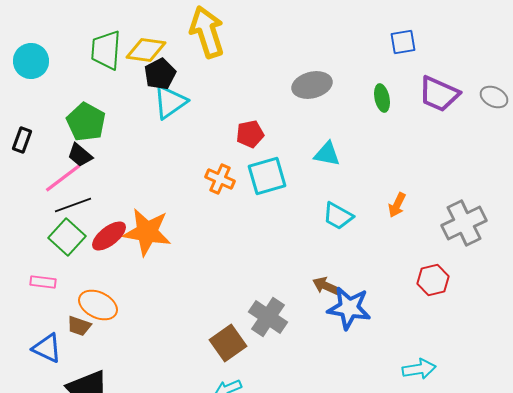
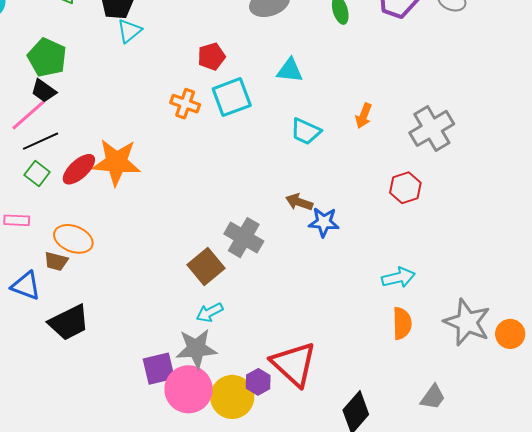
cyan triangle: (170, 102) -> (129, 31), size x0.7
green square: (67, 237) -> (37, 174), size x0.7
blue star: (349, 308) -> (324, 222), size x0.7

